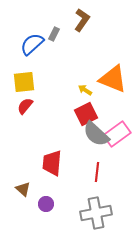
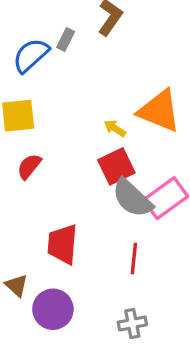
red semicircle: (25, 106) -> (29, 166), moved
purple circle: (46, 204) -> (53, 309), size x1.6
gray cross: (96, 213) -> (132, 324), size x0.6

